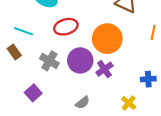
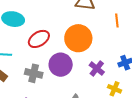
purple cross: (104, 69) -> (97, 69), moved

